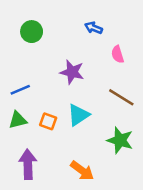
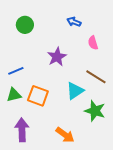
purple star: (72, 72) -> (57, 57), turned 30
cyan triangle: (78, 115) -> (75, 91), moved
orange square: (48, 121) -> (38, 96), size x1.5

